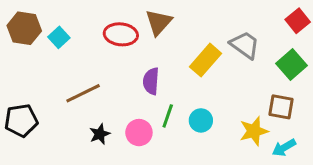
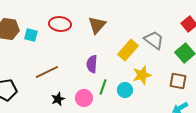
red ellipse: (121, 34) -> (60, 24), moved
cyan square: (59, 37) -> (31, 35), turned -32
yellow star: (254, 131) -> (142, 75), moved

